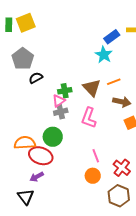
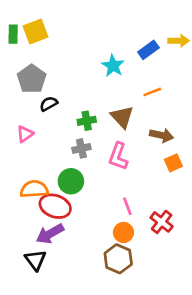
cyan star: (104, 55) -> (113, 66), moved
orange line: (114, 82) -> (152, 92), moved
pink triangle: (59, 101) -> (25, 134), moved
purple arrow: (37, 177) -> (50, 234), size x1.5
brown hexagon: (119, 196) -> (118, 259), moved

